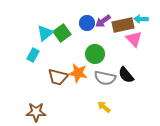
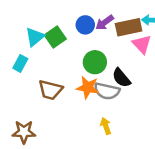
orange star: (78, 73) -> (88, 87), moved
black semicircle: (126, 75) -> (121, 78), moved
yellow arrow: (104, 107) -> (106, 126), turned 32

